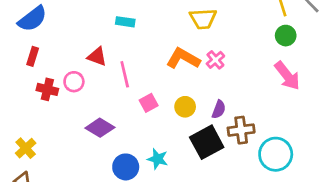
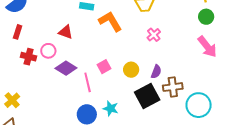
orange L-shape: (183, 58) -> (110, 21), moved, turned 30
pink line: (125, 74) -> (88, 82), moved
purple diamond: (100, 128) -> (66, 68), moved

